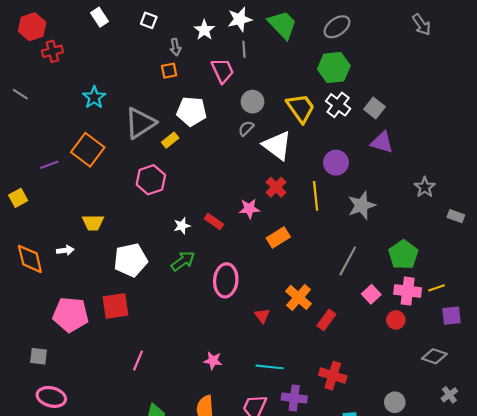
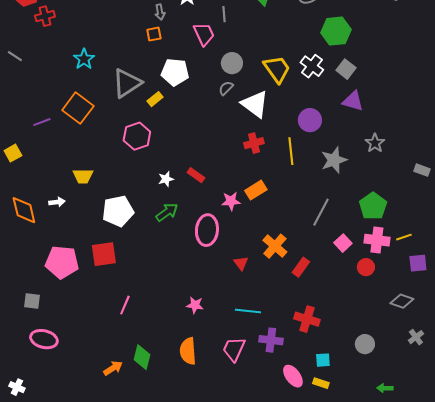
green hexagon: (334, 67) -> (336, 31), moved
red cross: (276, 187) -> (254, 143), turned 30
gray star: (425, 187) -> (375, 143), moved
pink star: (249, 209) -> (231, 201), moved

